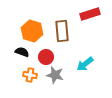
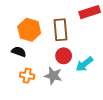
red circle: (46, 57) -> (64, 56), moved

